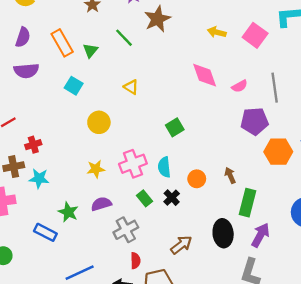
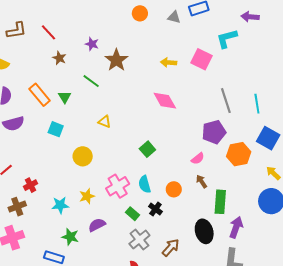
pink semicircle: (240, 86) -> (198, 159), moved
cyan star: (39, 178) -> (60, 205), moved
gray cross: (126, 230) -> (139, 240), moved

